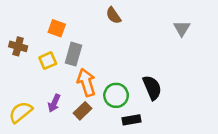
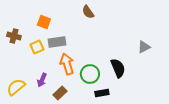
gray triangle: (182, 28) -> (144, 47), moved, turned 32
gray rectangle: (74, 54) -> (57, 42), turned 66
brown rectangle: (83, 111) -> (60, 93), moved

